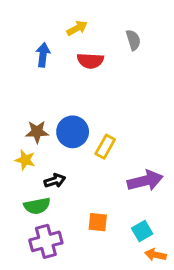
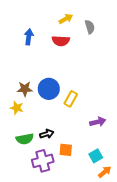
yellow arrow: (77, 28) -> (66, 19), moved
black arrow: (55, 181) -> (47, 134), moved
purple arrow: (145, 181) -> (98, 122), size x0.7
purple cross: (46, 241) -> (43, 161), moved
orange arrow: (156, 255) -> (105, 172), turned 128

